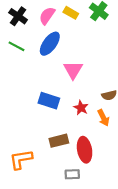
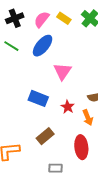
black cross: (18, 16) -> (15, 18), turned 30
brown rectangle: (59, 141) -> (45, 136), turned -30
red ellipse: (85, 150) -> (81, 147), moved

